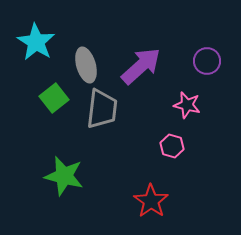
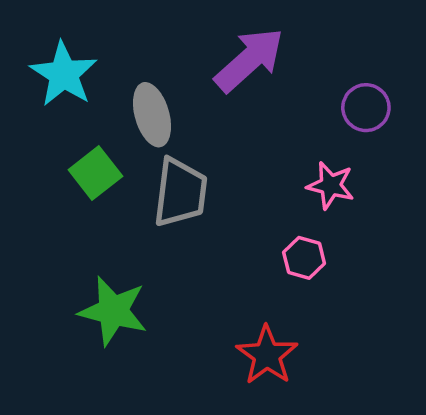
purple arrow: (141, 66) -> (249, 60), moved

